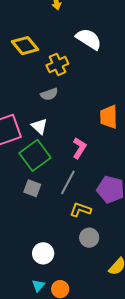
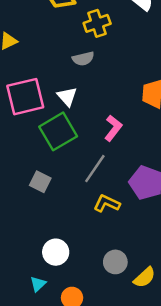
gray square: (32, 188) -> (40, 182), moved
gray circle: (89, 238) -> (115, 262), moved
cyan triangle: (38, 286) -> (38, 284), moved

